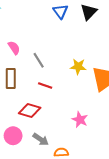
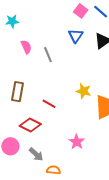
pink semicircle: (14, 48) -> (26, 47), moved
gray line: (39, 60) -> (48, 55), moved

